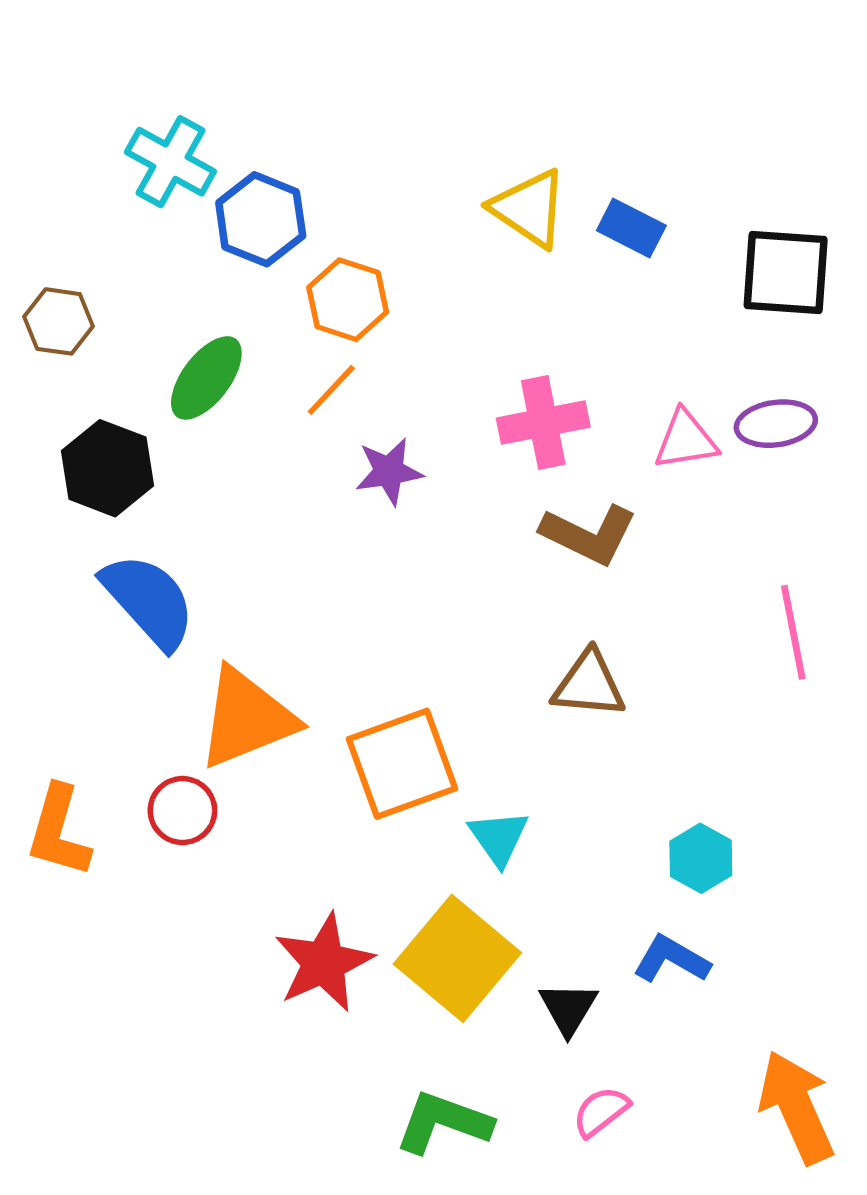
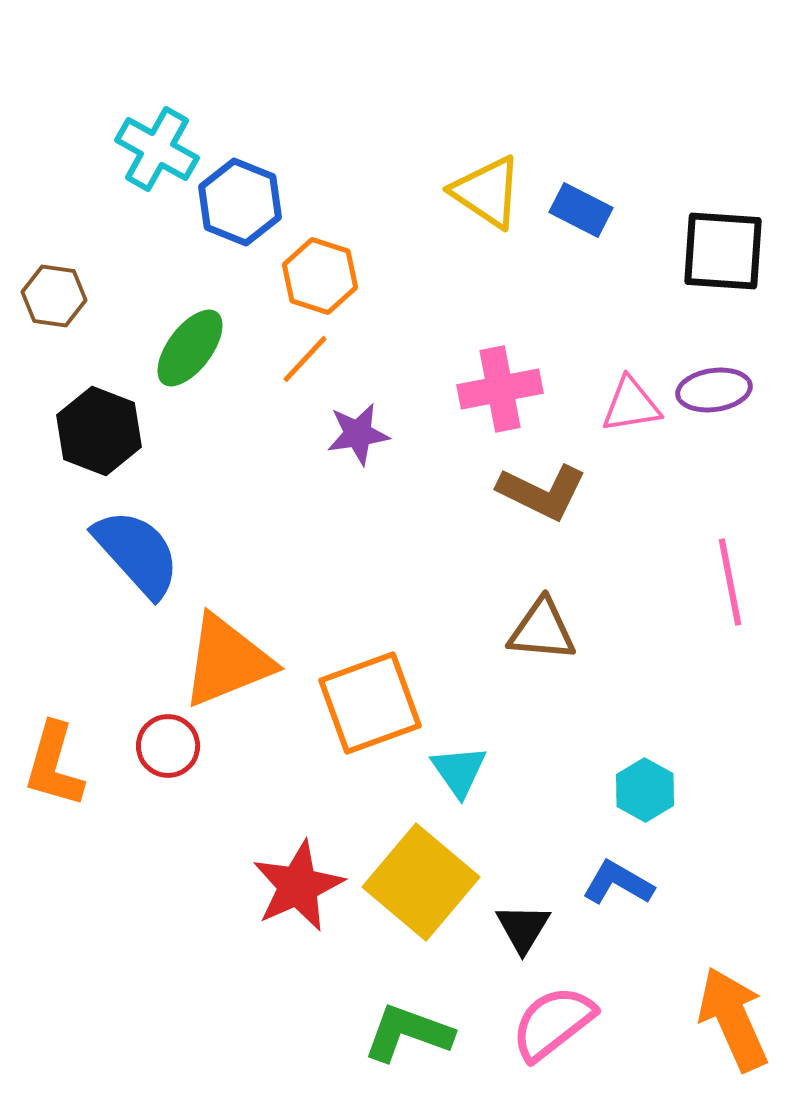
pink semicircle: (601, 1112) -> (553, 1023), size x1.6

